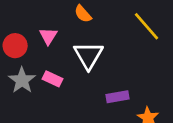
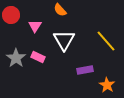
yellow line: (147, 26) -> (106, 41), moved
red circle: (15, 46) -> (11, 15), moved

